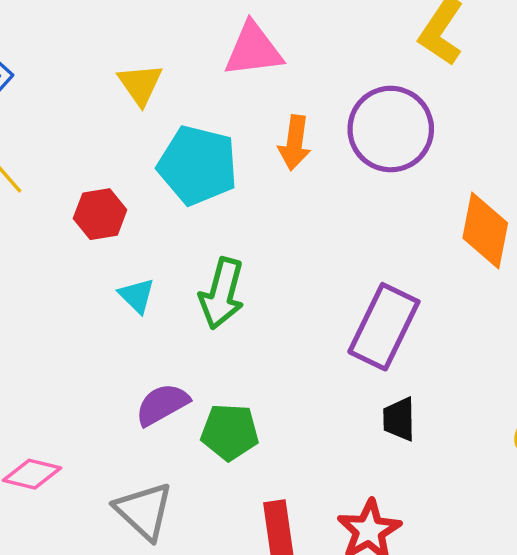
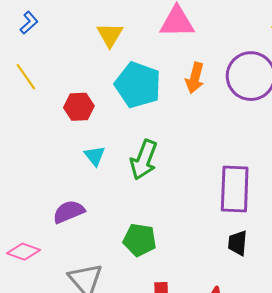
purple rectangle: (384, 327) -> (235, 189), turned -30
purple semicircle: (162, 404) -> (69, 212), moved

